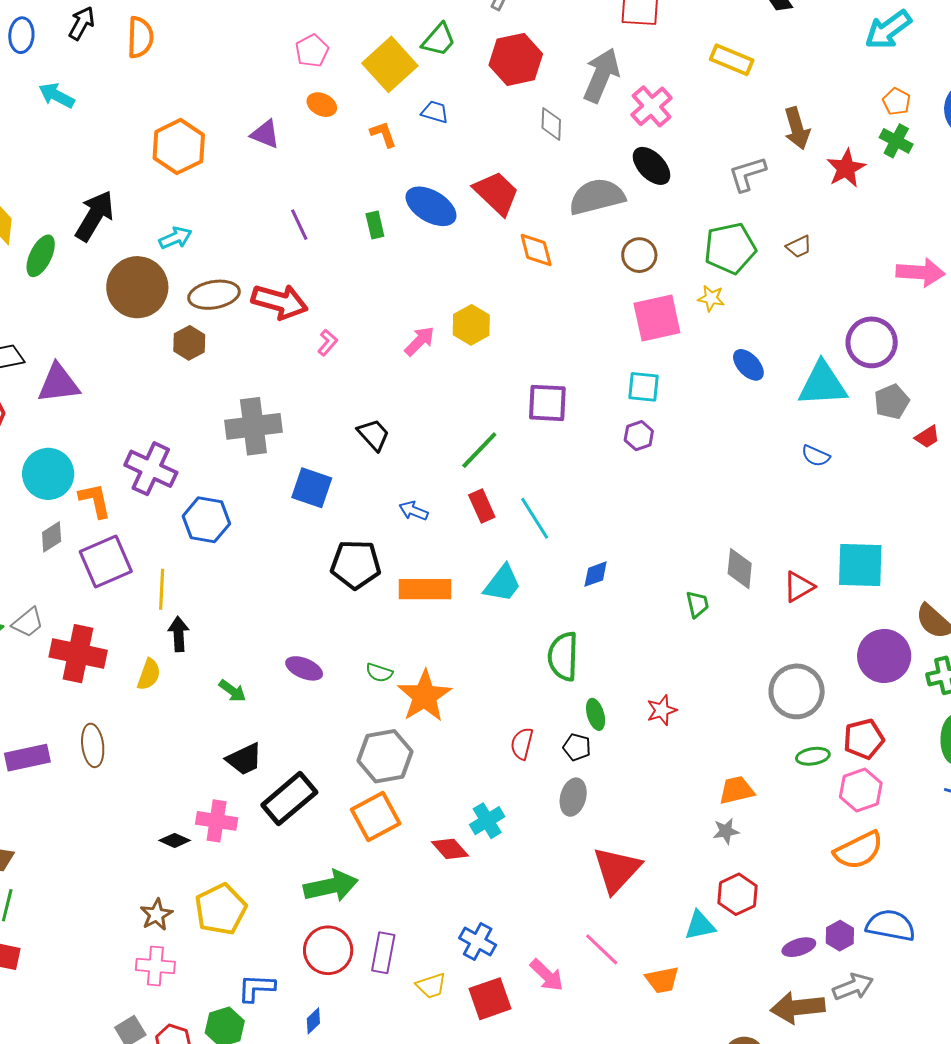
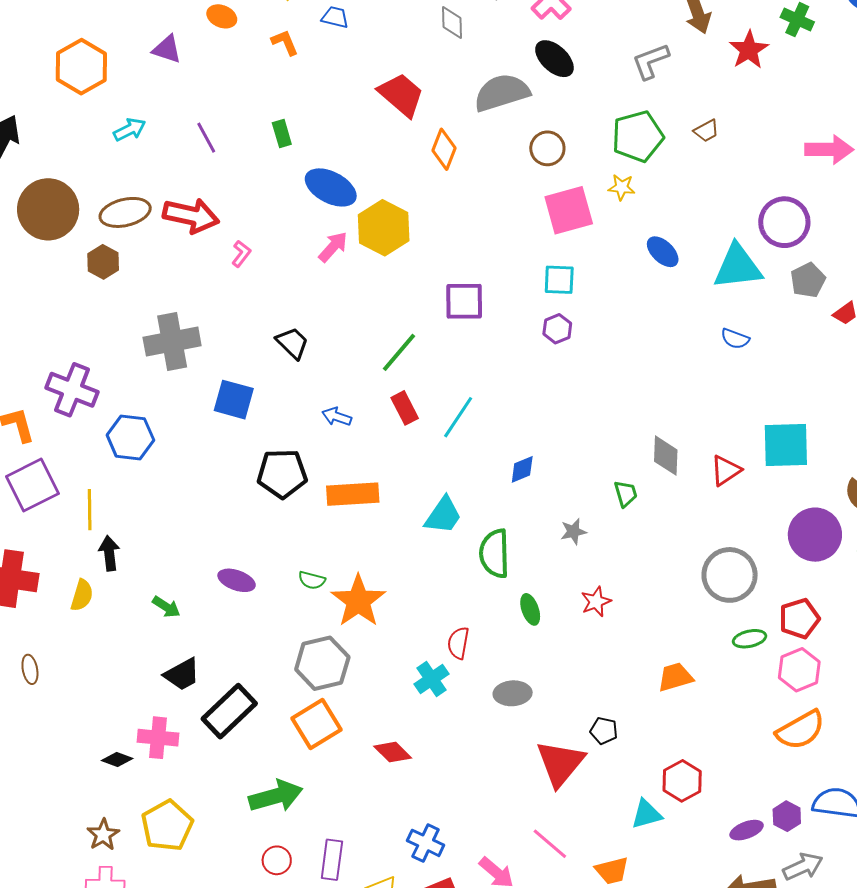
blue ellipse: (431, 206) -> (331, 187), moved
cyan arrow: (175, 238) -> (130, 130), moved
orange diamond: (536, 250) -> (444, 149), turned 39
yellow hexagon: (471, 325) -> (384, 228), size x1.4
cyan line: (535, 518) -> (458, 417), turned 69
cyan trapezoid: (502, 584) -> (443, 515), moved
brown ellipse: (93, 745) -> (30, 669), size x0.7
black pentagon: (577, 747) -> (604, 731), moved
gray ellipse: (573, 797) -> (513, 693), turned 75
cyan cross: (487, 821) -> (431, 679), moved
gray star: (726, 831) -> (573, 532), moved
red circle: (328, 950) -> (277, 860), size x0.6

